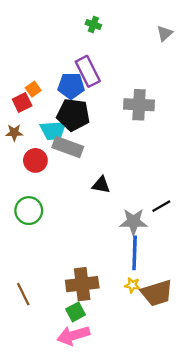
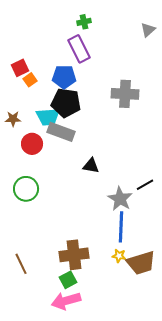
green cross: (93, 25) -> (84, 22), turned -32
purple rectangle: (88, 71) -> (79, 49), moved
red square: (22, 102) -> (20, 68), moved
gray star: (133, 222) -> (120, 199), turned 30

